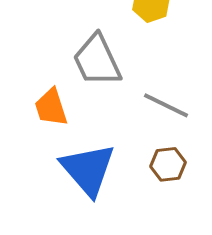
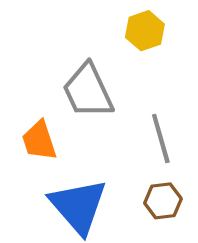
gray line: (166, 105) -> (161, 138), turned 48

